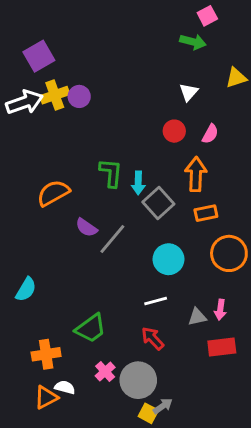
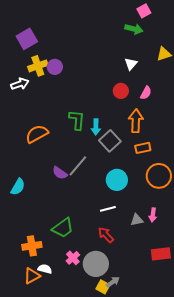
white arrow: (24, 102) -> (20, 84), moved, size x0.7
purple semicircle: (86, 228) -> (60, 173), moved
cyan semicircle: (26, 289) -> (18, 187), moved
red rectangle: (222, 347) -> (161, 254), moved

